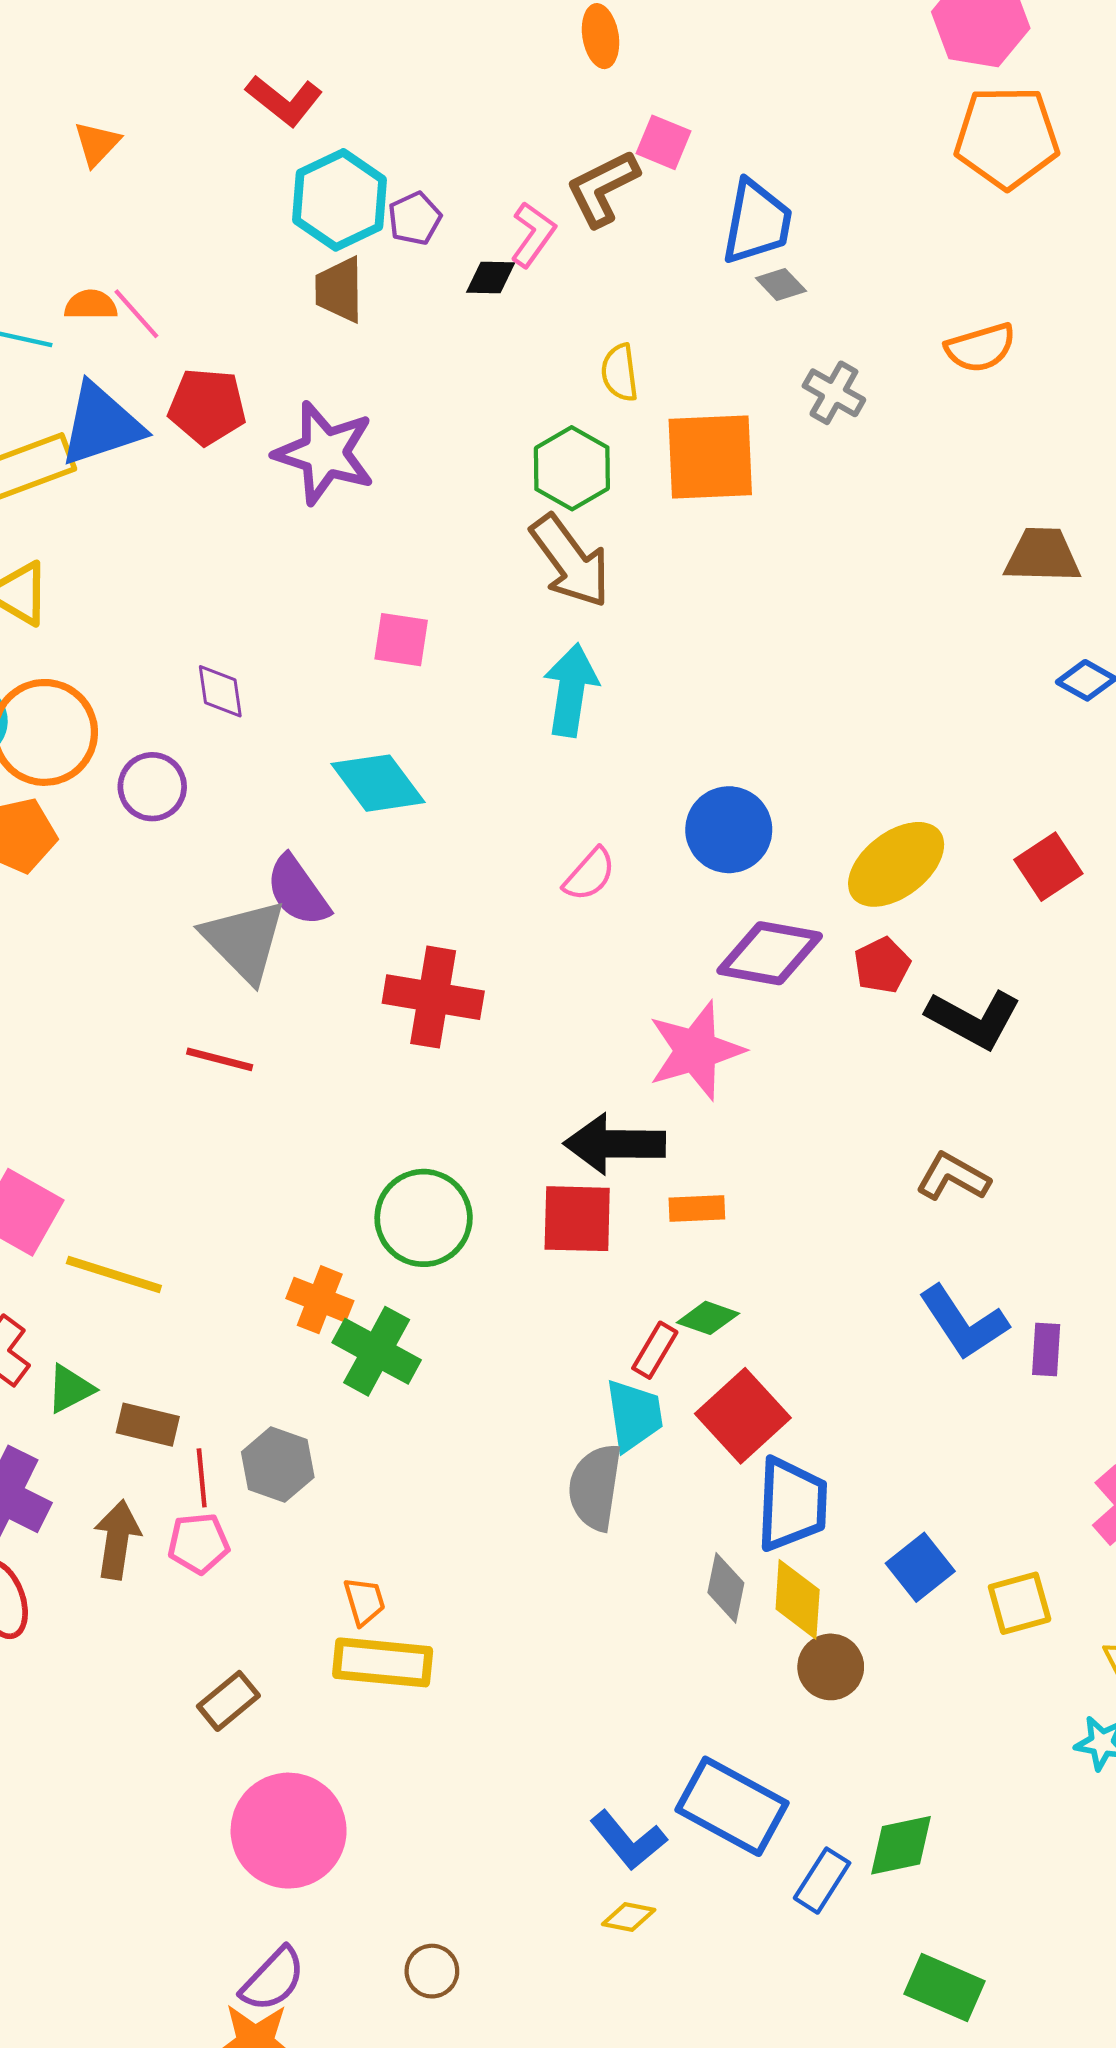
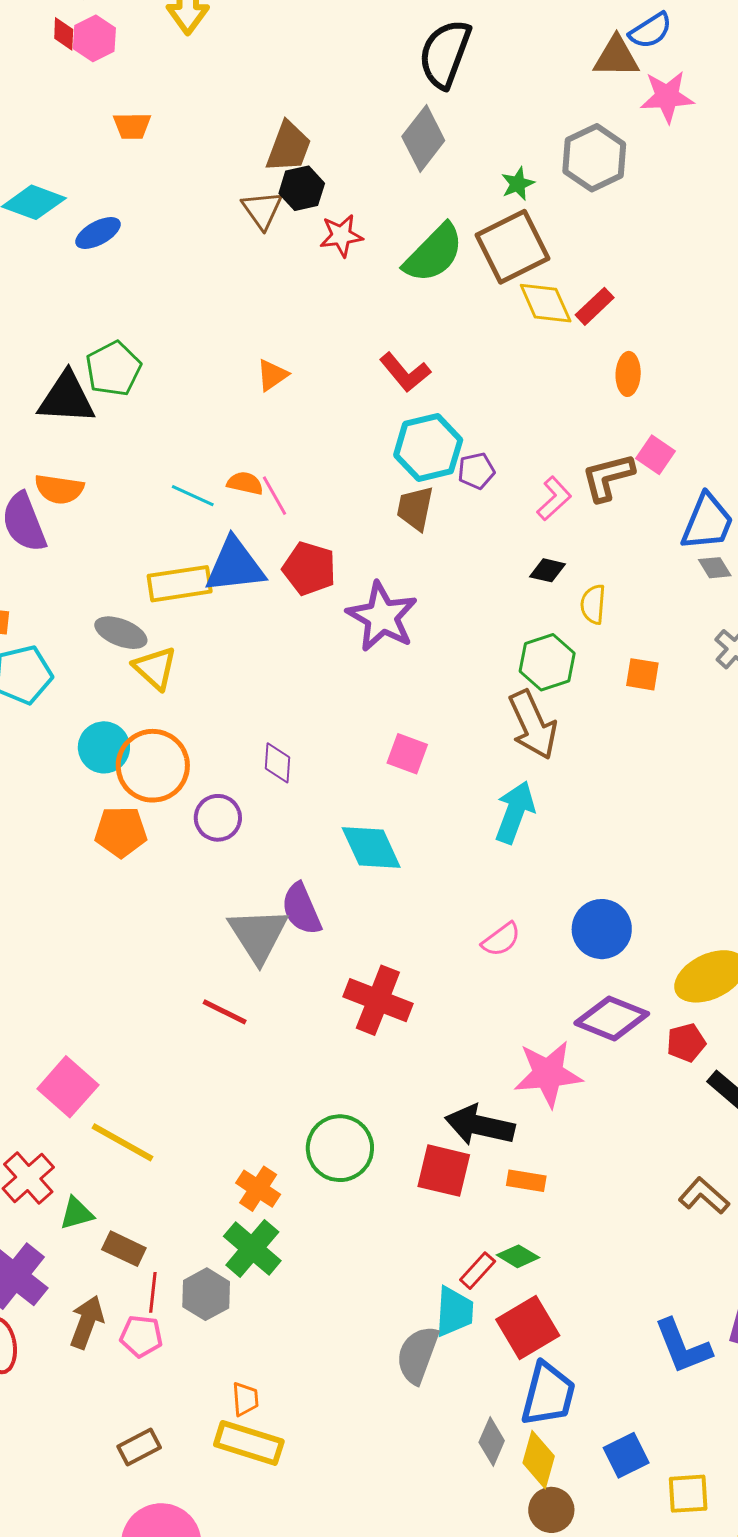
black diamond: (491, 278) -> (548, 570), moved
orange square: (710, 457) -> (642, 674), size x0.5
blue L-shape: (963, 1323) -> (683, 1346), moved
green cross: (377, 1351) -> (252, 1248), moved

